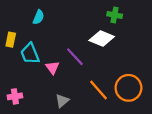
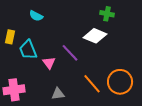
cyan semicircle: (39, 17) -> (36, 16), turned 96
pink cross: (15, 96) -> (14, 90), size x1.5
gray triangle: (62, 101) -> (58, 94), turned 32

